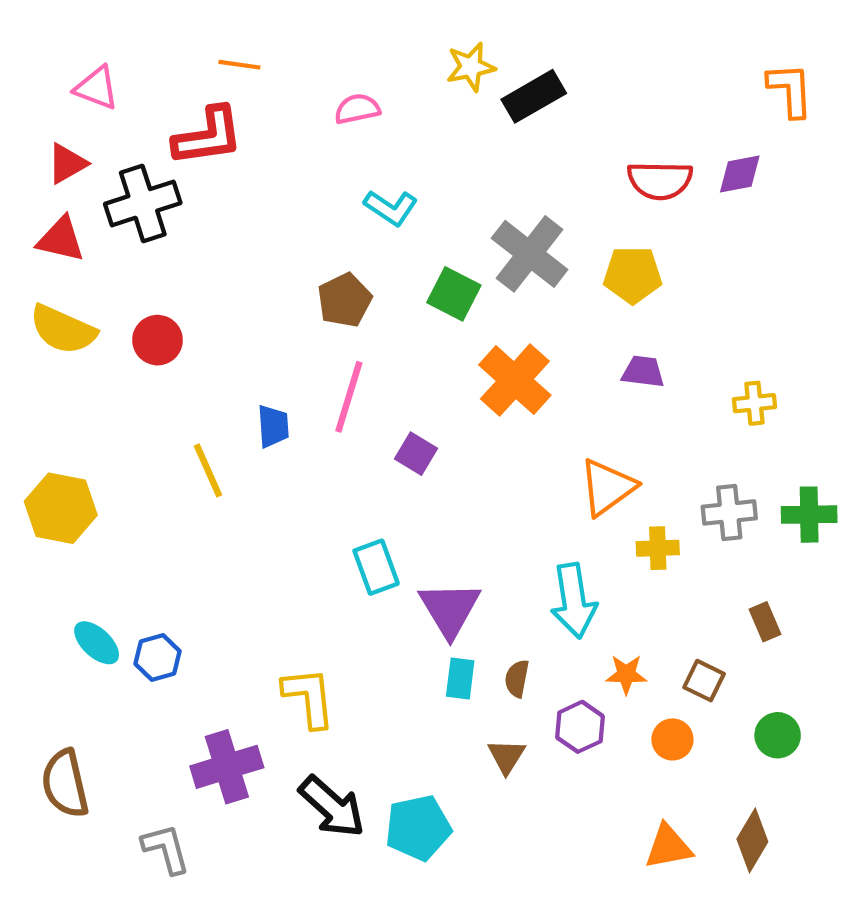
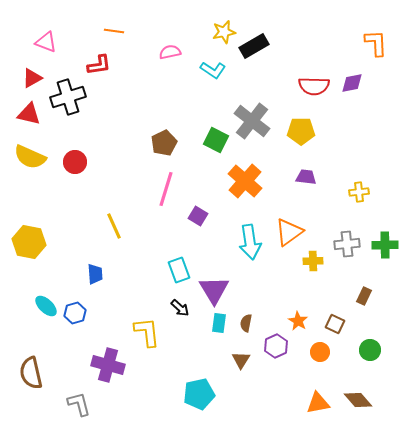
red L-shape: (208, 136) -> (99, 65), size x0.7
cyan L-shape: (391, 208) -> (213, 70), moved
blue trapezoid: (273, 426) -> (95, 274), moved
yellow line: (208, 470) -> (114, 226), moved
cyan arrow: (574, 601) -> (250, 242), moved
brown rectangle: (765, 622) -> (364, 296), turned 48
orange star: (626, 674) -> (298, 321), turned 30
purple cross: (227, 767) -> (108, 365), turned 32
black arrow: (332, 807) -> (180, 308), moved, size x0.6
brown diamond: (752, 840) -> (358, 400), turned -72

